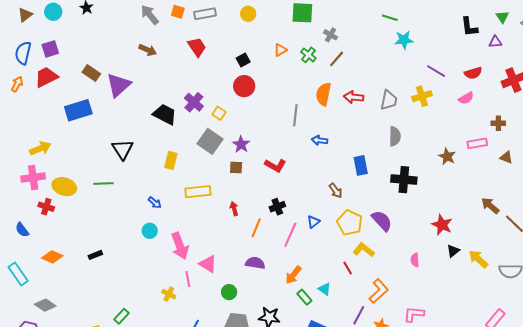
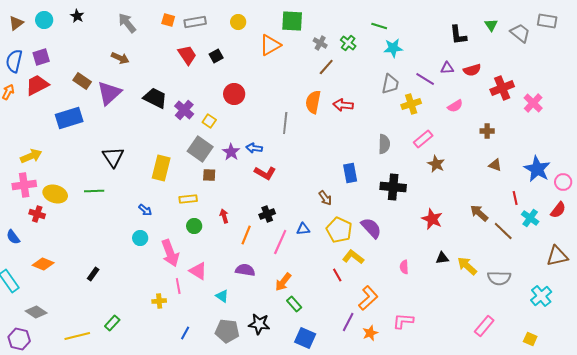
gray arrow: (150, 15) -> (127, 23), moved
purple triangle: (495, 42) -> (447, 68), moved
brown arrow: (148, 50) -> (120, 58), moved
orange triangle: (280, 50) -> (270, 45), moved, size x1.6
green cross: (308, 55) -> (348, 43), moved
black square: (243, 60) -> (216, 56), moved
red semicircle: (473, 73) -> (472, 70), moved
gray trapezoid: (389, 100) -> (390, 84), moved
black trapezoid: (165, 114) -> (155, 98), moved
blue arrow: (319, 140) -> (254, 148), moved
pink rectangle: (477, 143) -> (423, 139), moved, turned -30
yellow rectangle: (171, 160) -> (161, 168), size x1.4
brown square: (236, 167) -> (209, 175), moved
yellow rectangle: (198, 192) -> (188, 199), size x0.7
blue triangle: (313, 222) -> (303, 229), turned 32
red star: (442, 225) -> (432, 219), moved
black triangle: (453, 251) -> (442, 258), turned 32
black rectangle: (95, 255) -> (93, 274), moved, turned -32
cyan triangle: (325, 289) -> (222, 296), moved
green circle: (229, 292) -> (194, 226), moved
yellow cross: (169, 294) -> (159, 301), turned -32

